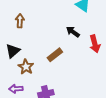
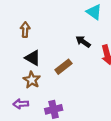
black triangle: (13, 51) -> (33, 58), moved, turned -49

